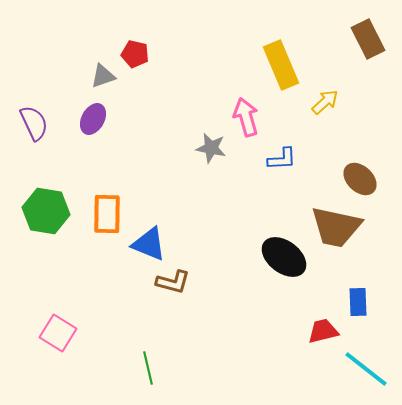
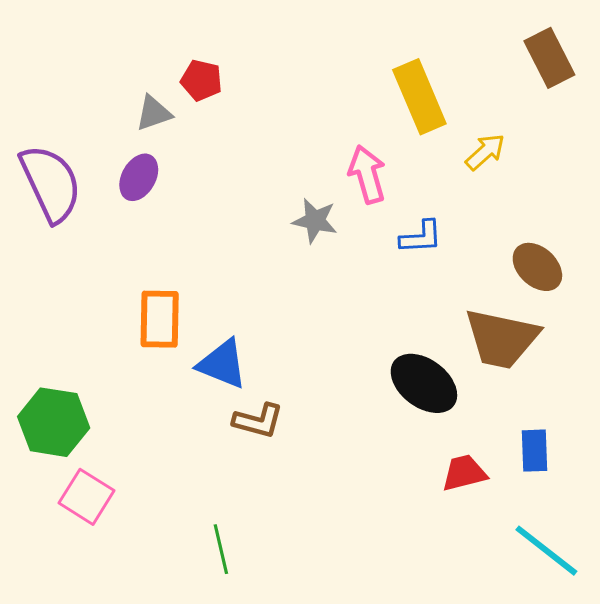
purple semicircle: (34, 123) -> (51, 183), size x1.5
green hexagon: (46, 211) -> (54, 422), moved
red trapezoid: (323, 331) -> (464, 473), moved

